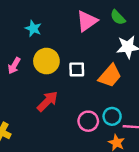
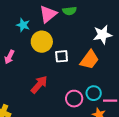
green semicircle: (118, 17) -> (69, 11), moved, turned -48
pink triangle: (87, 21) -> (48, 14), moved
yellow circle: (46, 61) -> (42, 42), moved

